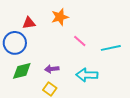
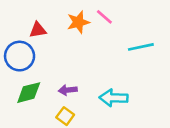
pink line: (80, 41) -> (104, 17), moved
cyan line: (111, 48) -> (141, 47), moved

